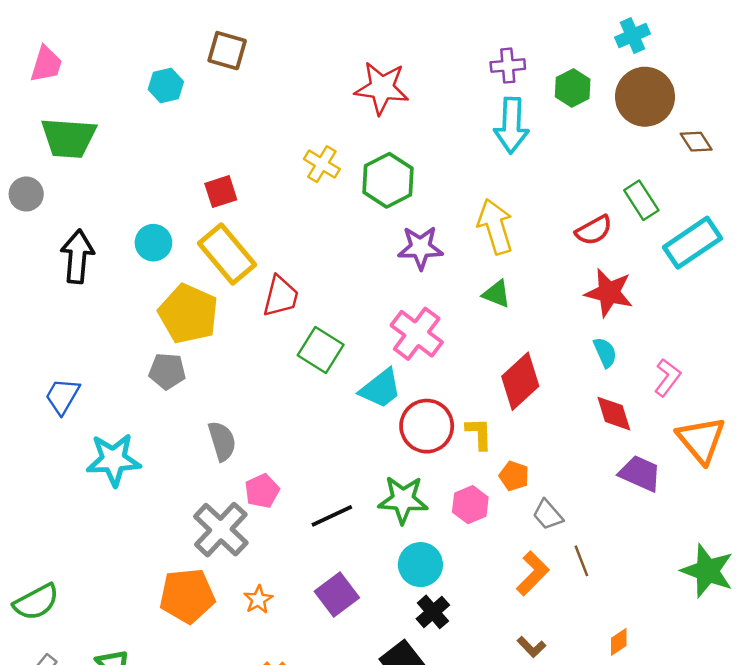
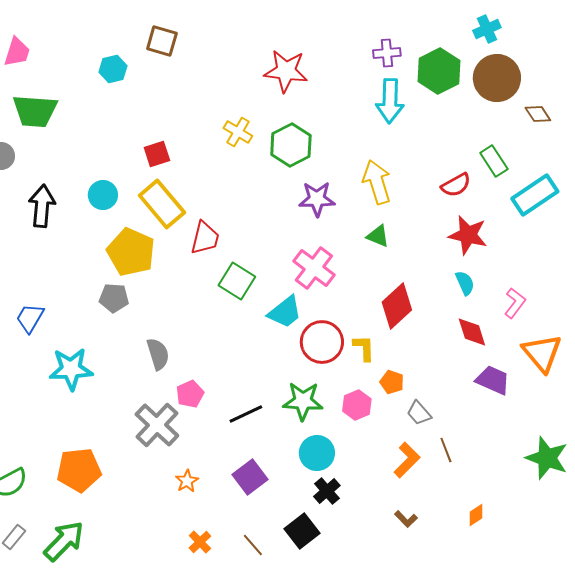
green hexagon: (573, 88) -> (439, 71), size x1.5
orange pentagon: (187, 596) -> (79, 470), moved

